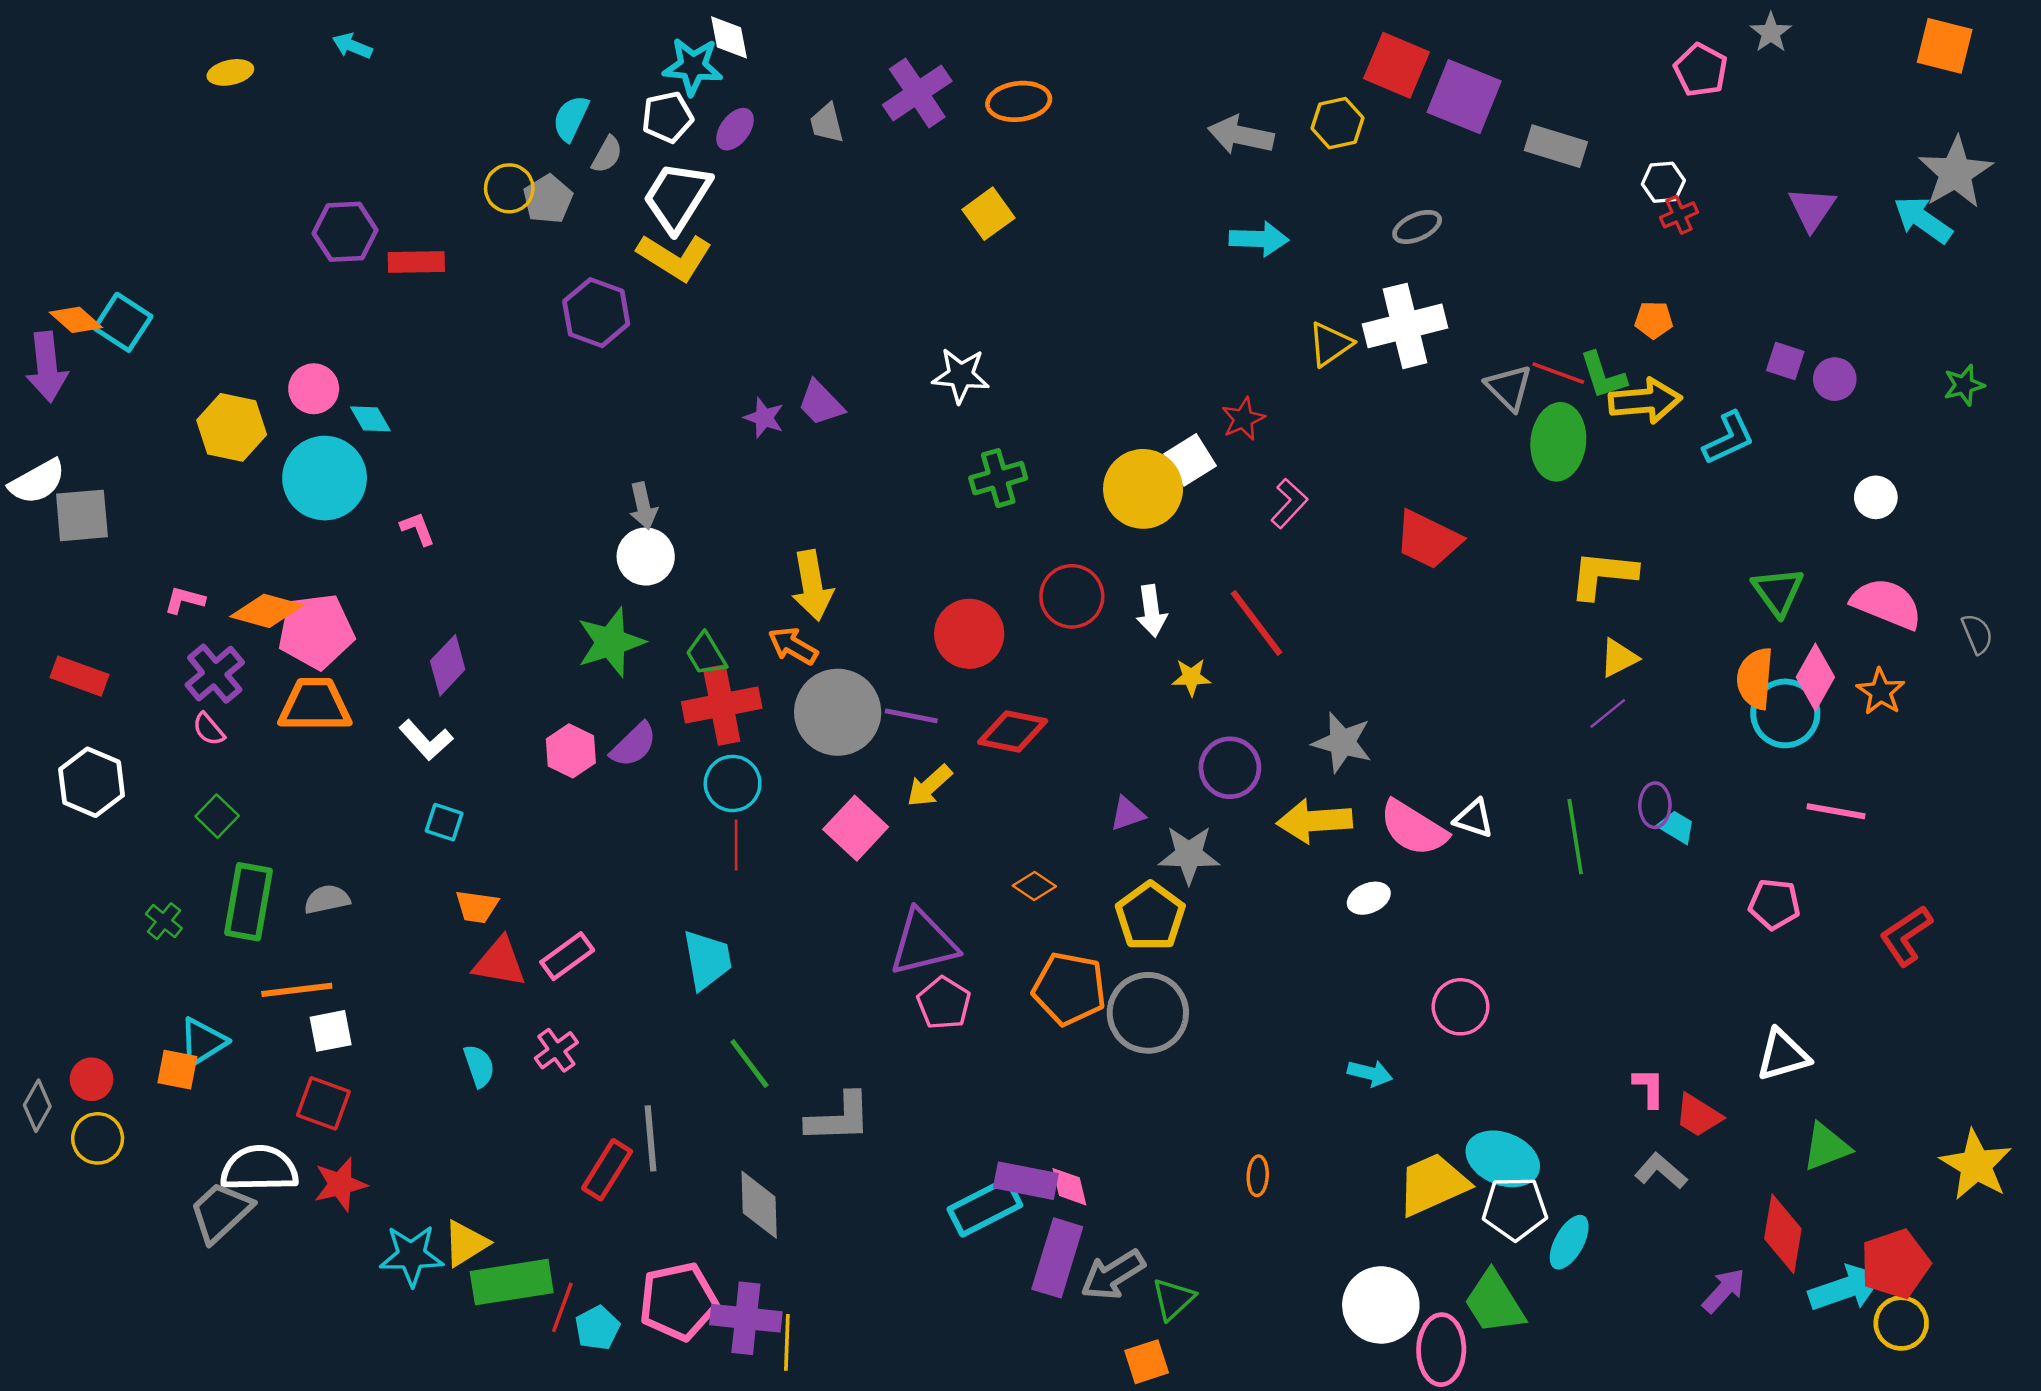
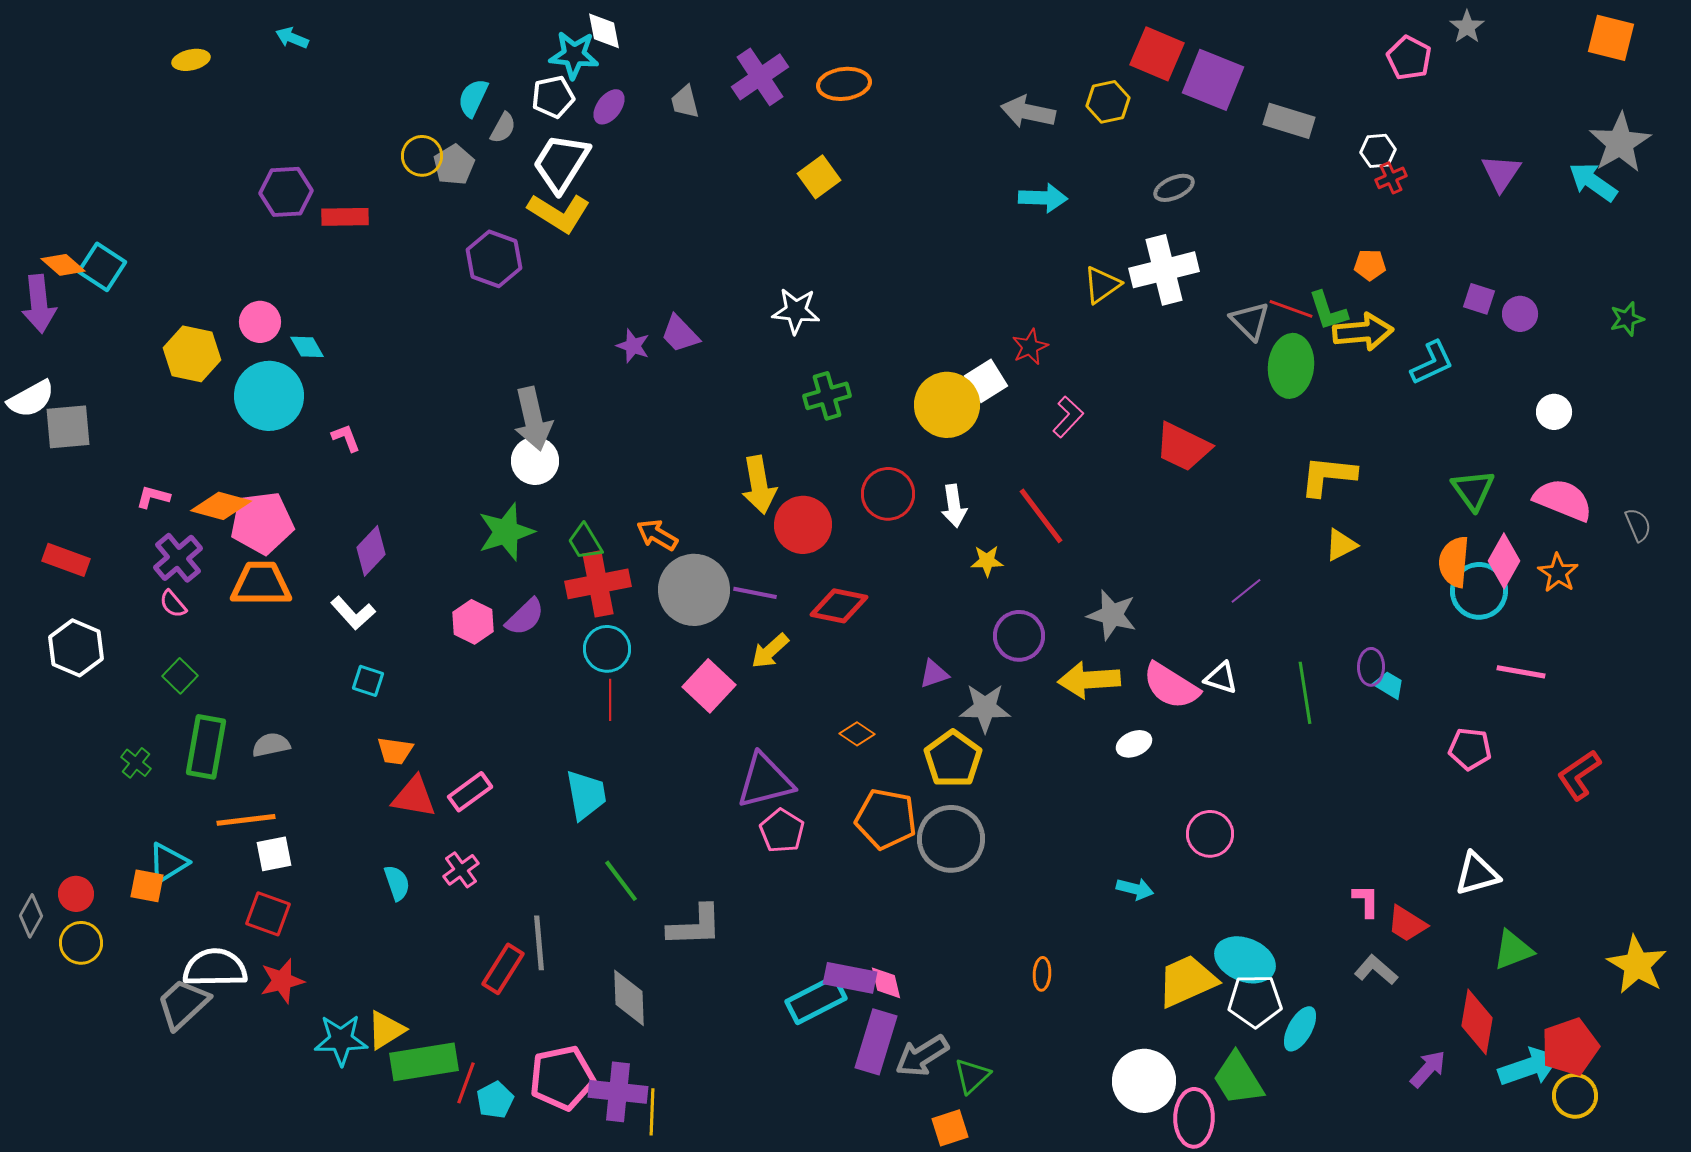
gray arrow: (643, 506) -> (533, 419), size x1.6
yellow arrow: (812, 585) -> (759, 485), moved
purple line: (1608, 713) -> (1246, 591), moved

